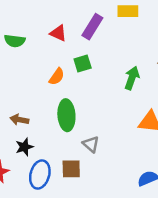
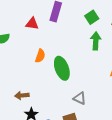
green square: (83, 63) -> (92, 17), moved
green ellipse: (66, 115) -> (62, 68), moved

